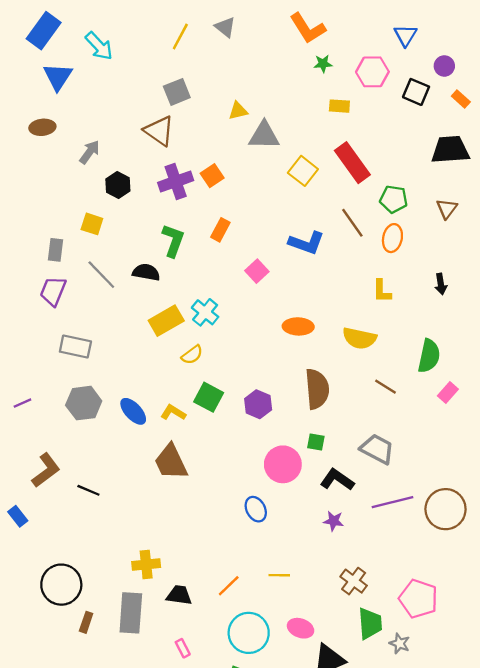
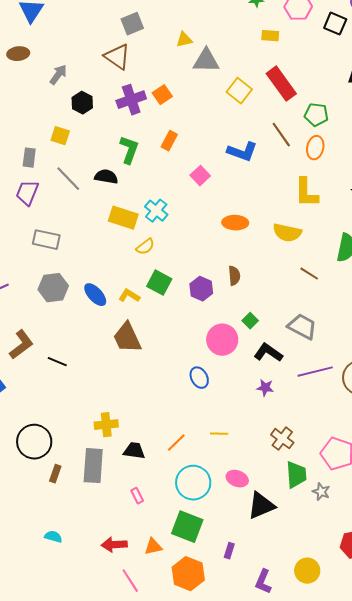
yellow L-shape: (382, 291) -> (306, 193), size x1.5
yellow rectangle: (166, 321) -> (123, 218), turned 48
brown semicircle: (317, 389) -> (234, 276), moved, size x0.6
green square: (316, 442) -> (250, 321), turned 35

